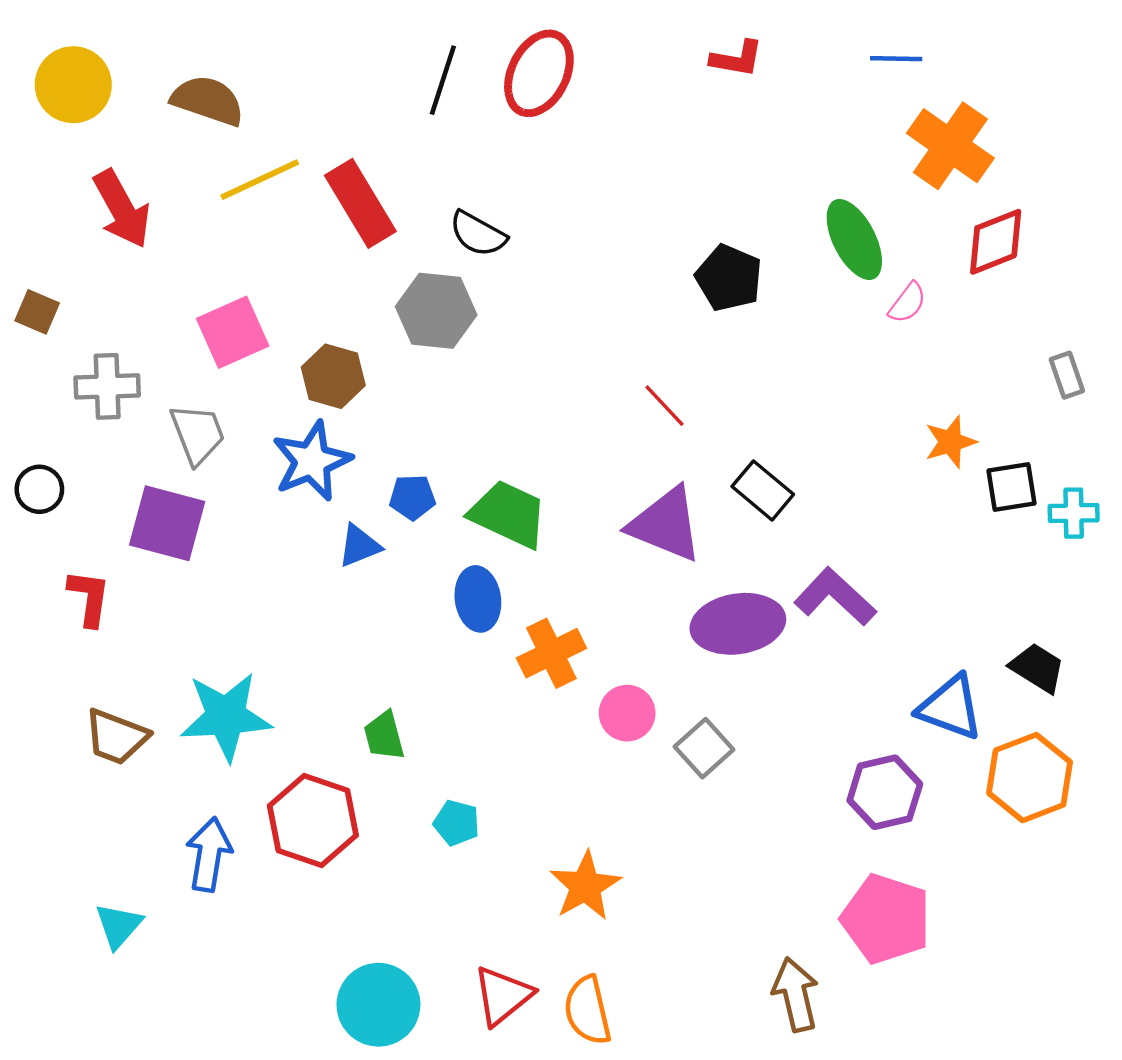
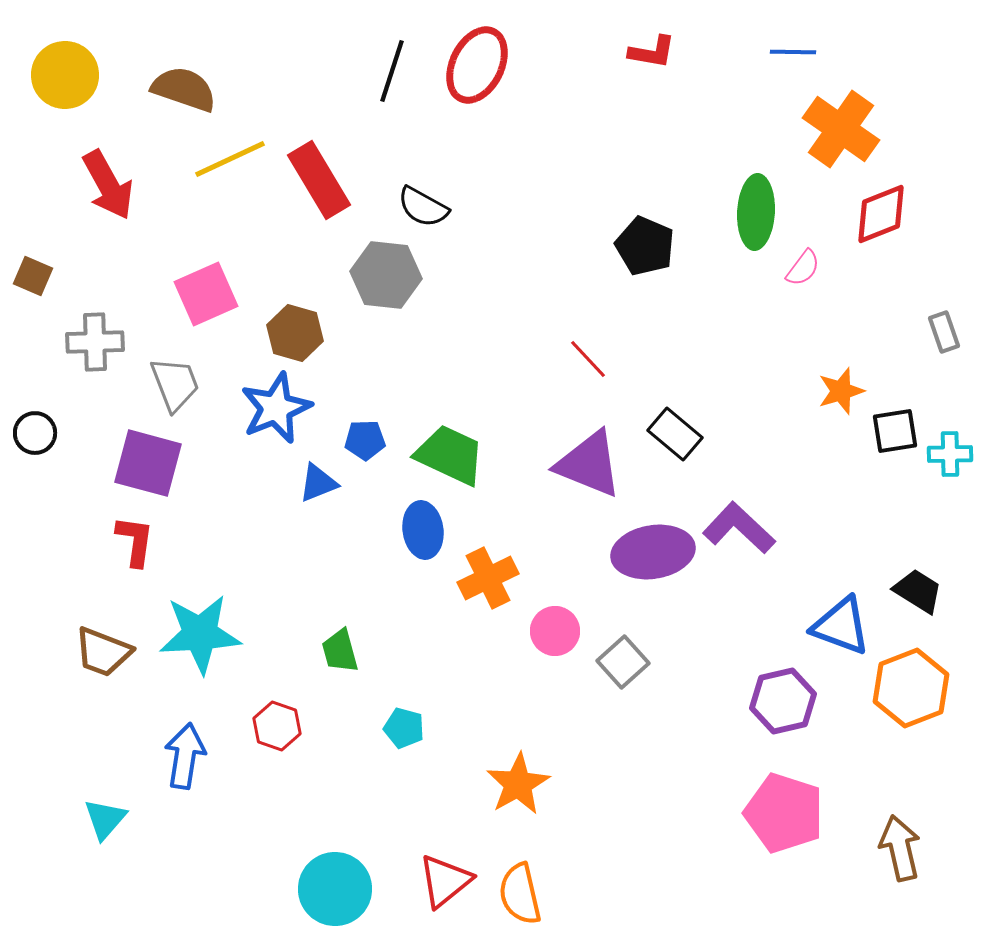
green ellipse: (854, 240) -> (756, 212), turned 30
red L-shape: (89, 598) -> (135, 541), moved
red hexagon: (313, 820) -> (277, 726), size x0.6
brown arrow: (796, 995) -> (900, 848), moved

